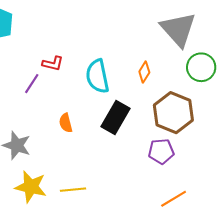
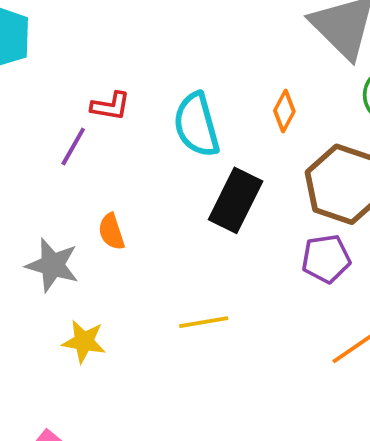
orange semicircle: (66, 123) -> (111, 232), moved
yellow star: (31, 187) -> (84, 342), size x0.7
yellow line: (73, 190) -> (204, 322), moved

